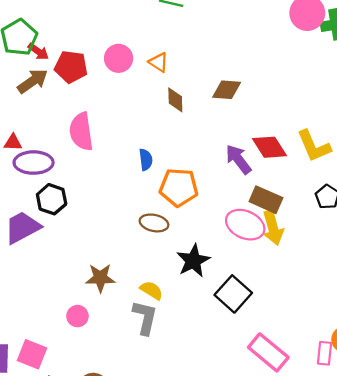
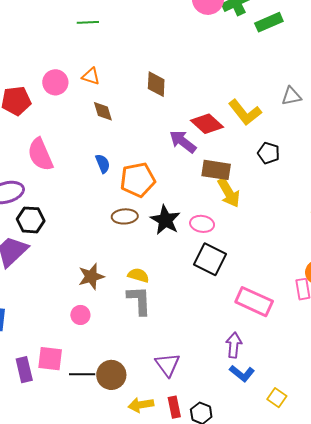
brown diamond: (227, 90) -> (156, 84), turned -76
brown diamond: (175, 100) -> (103, 111), moved
pink ellipse: (245, 225) -> (202, 224), moved, size x0.7
black star: (193, 261) -> (165, 220), moved

